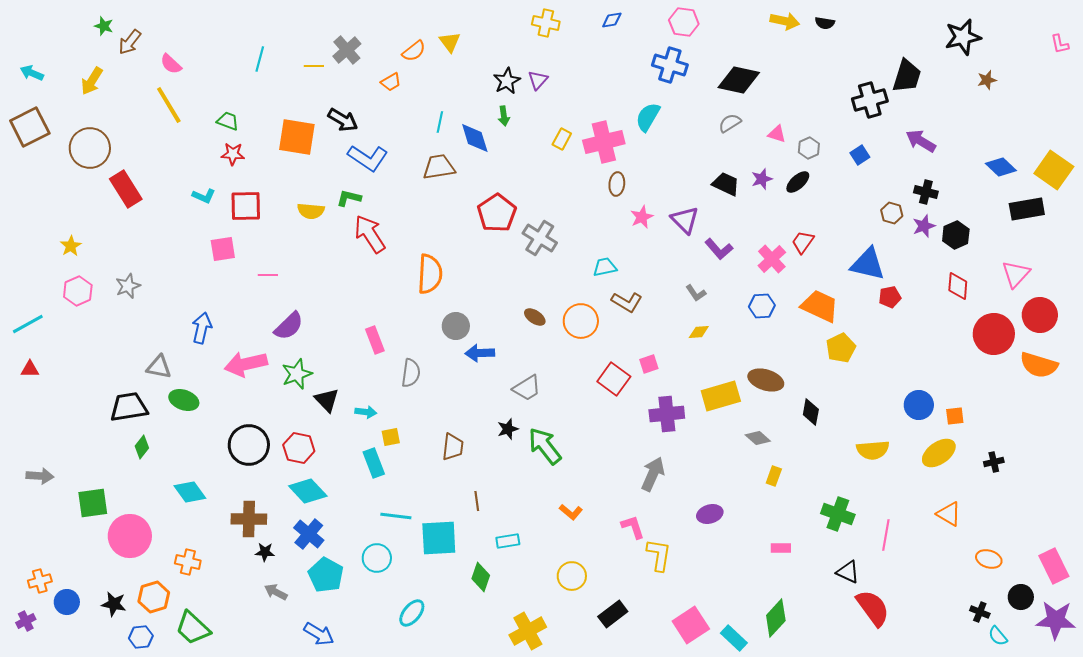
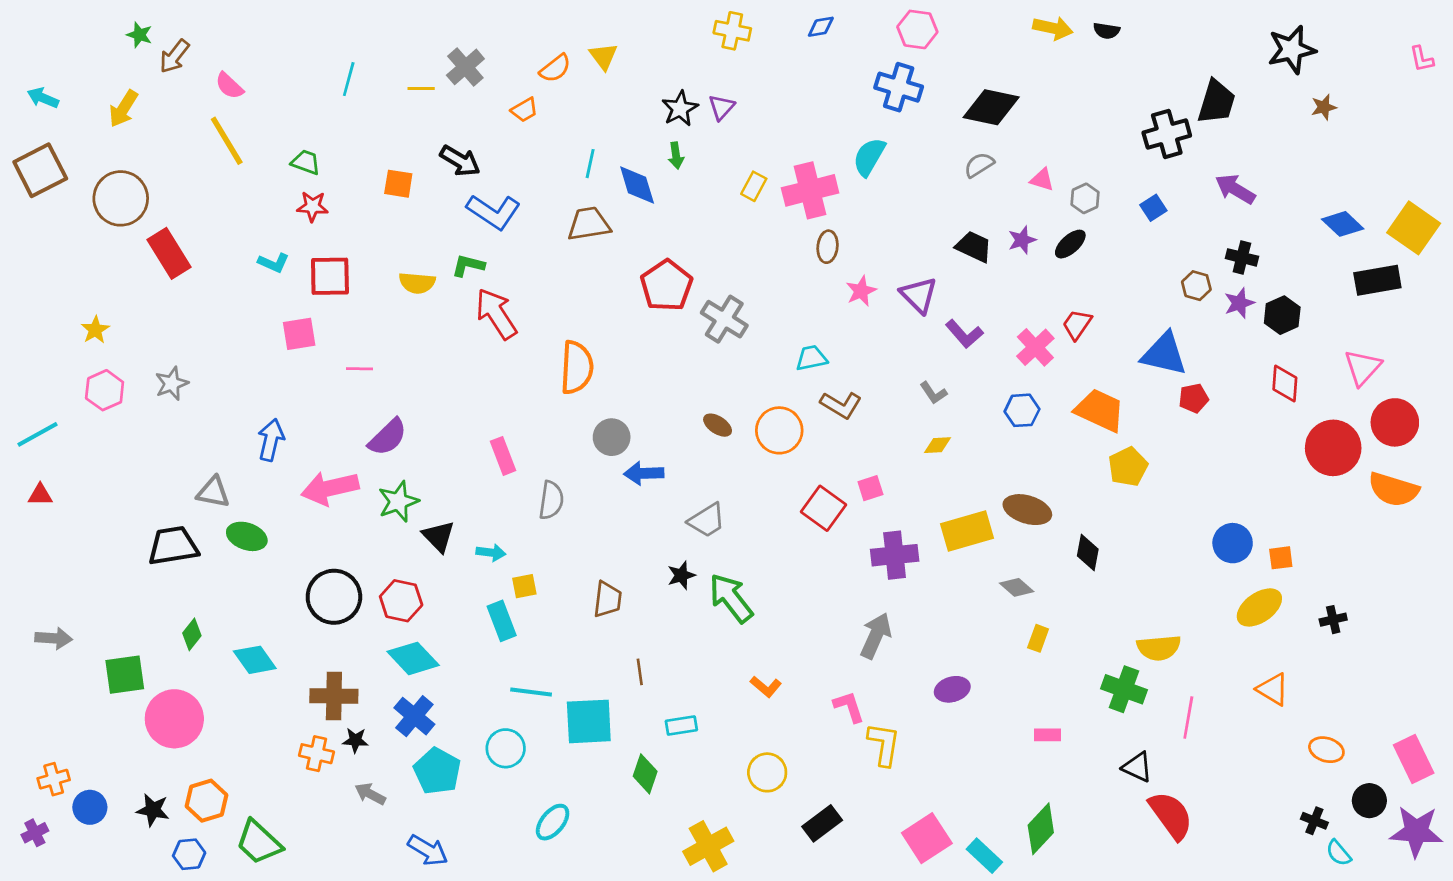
orange square: (297, 137) -> (398, 184), size x0.6
green diamond: (142, 447) -> (192, 634), moved
yellow semicircle: (873, 450) -> (1159, 648), moved
orange cross: (188, 562) -> (317, 754), moved

